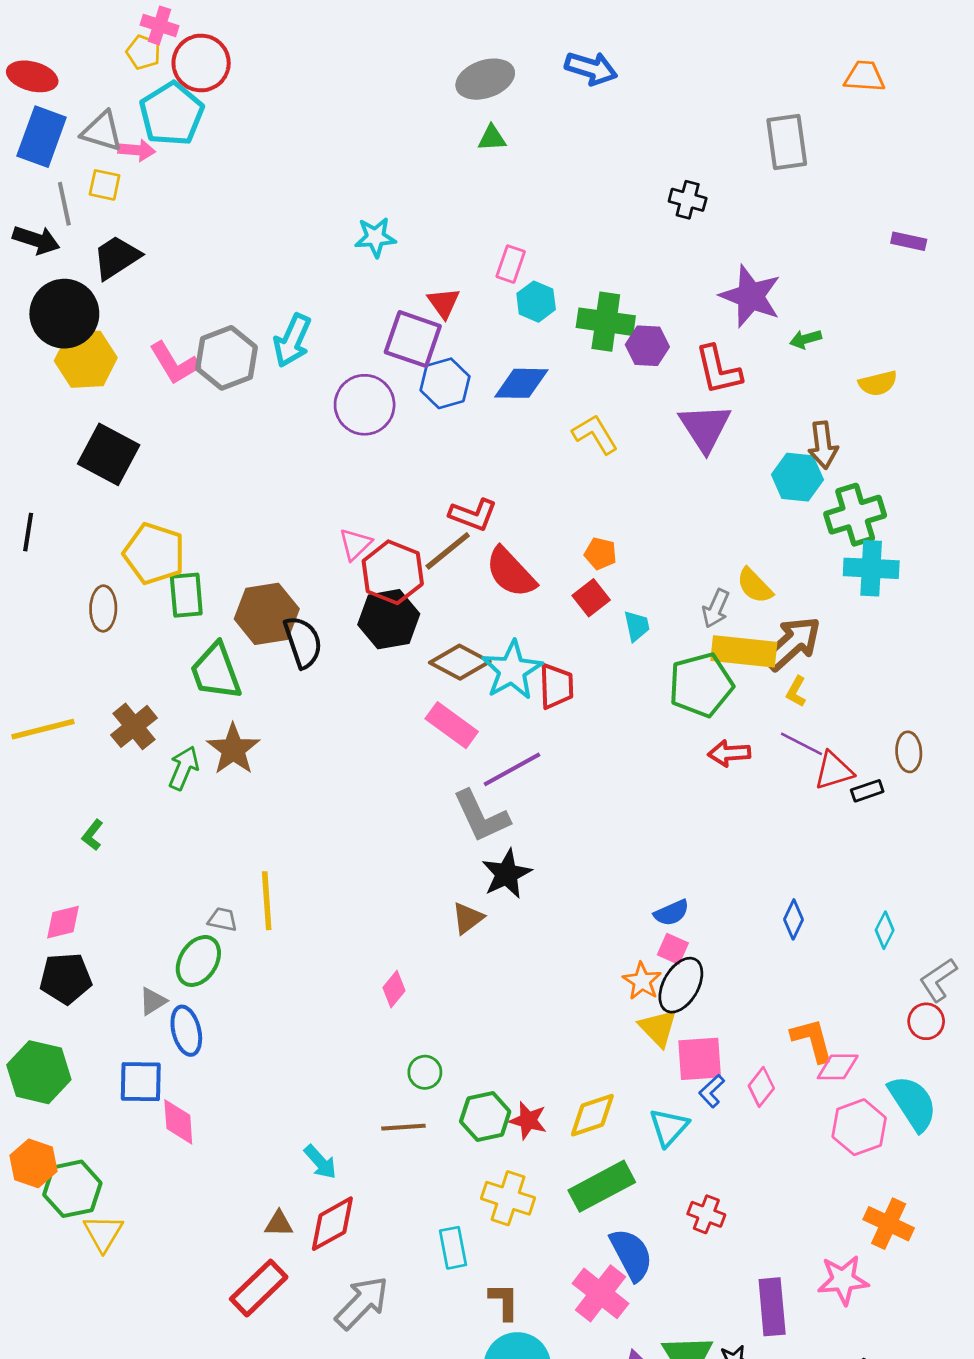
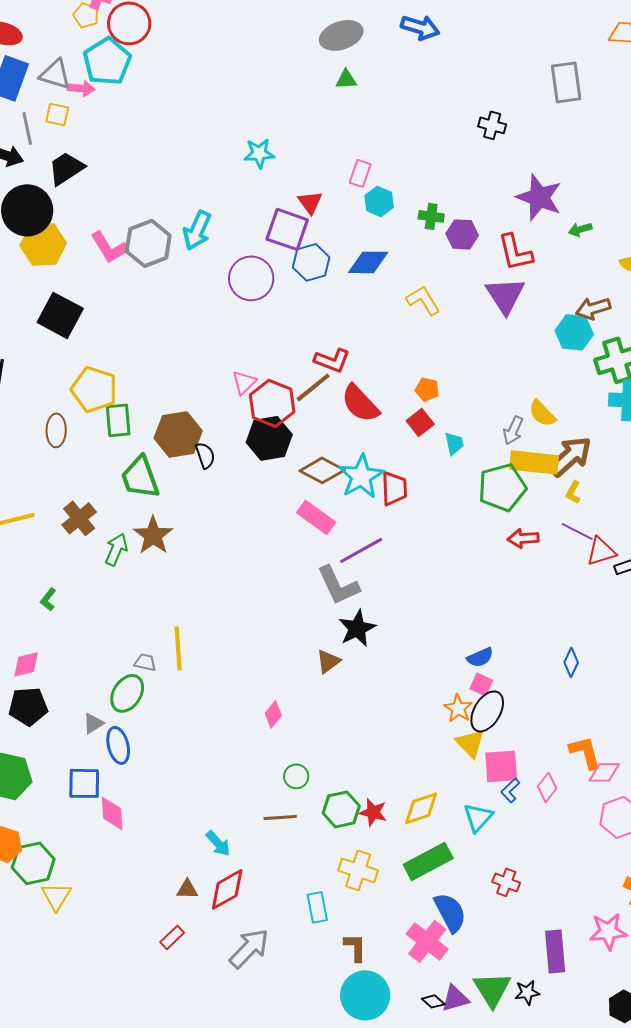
green cross: (606, 322) -> (431, 216), size x0.6
brown arrow: (823, 445) -> (593, 308), turned 80
black semicircle: (303, 642) -> (205, 455), size x0.7
red rectangle: (259, 1288) -> (172, 937), size x0.6

